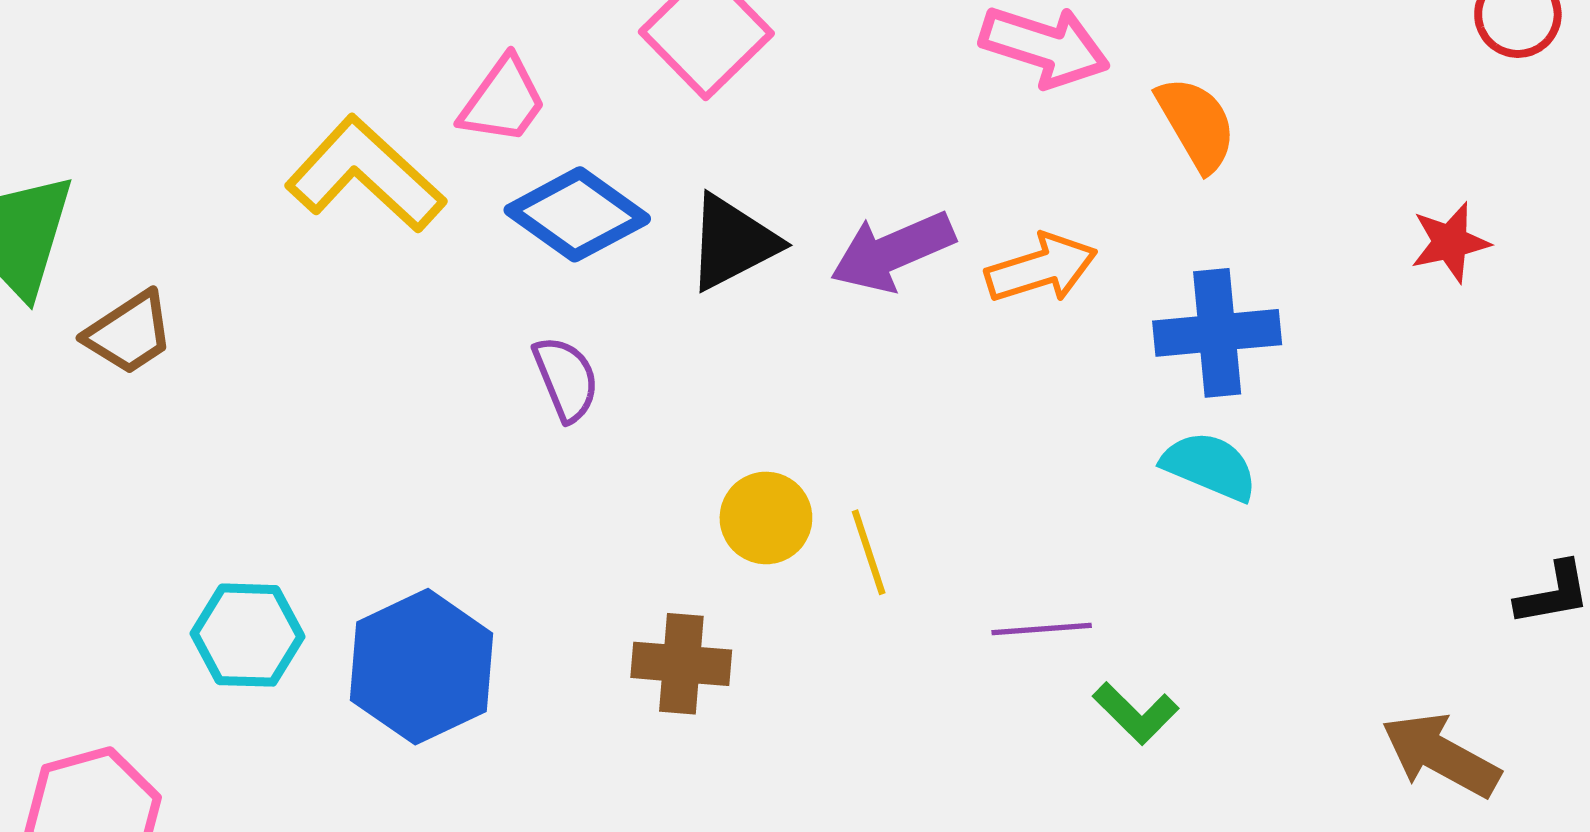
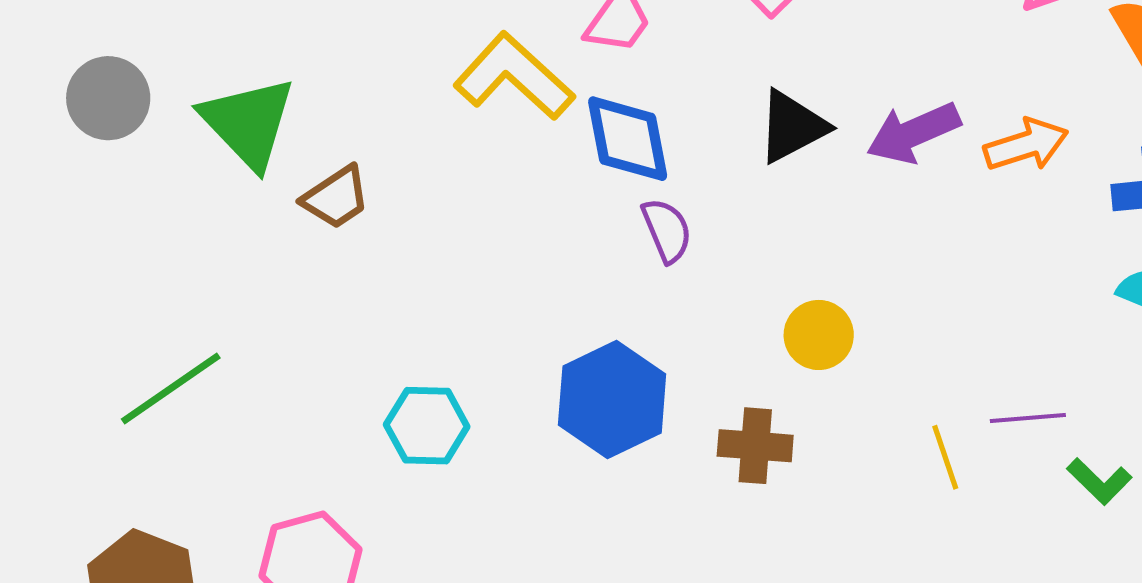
blue diamond: (577, 214) -> (628, 139), moved, turned 44
yellow line: (869, 552) -> (945, 457), moved
blue hexagon: (422, 667) -> (612, 399), moved

